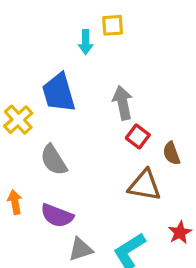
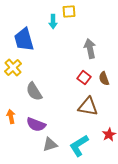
blue trapezoid: (59, 93) -> (24, 40), moved
gray arrow: (123, 103) -> (90, 49), moved
brown semicircle: (171, 153) -> (104, 79), moved

